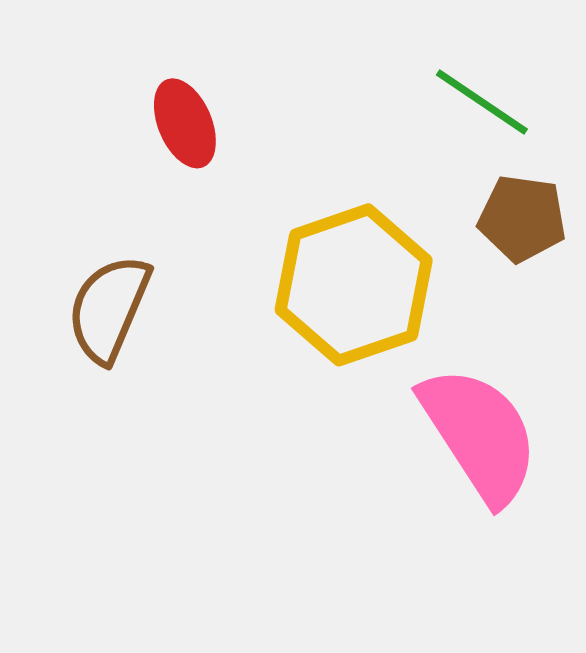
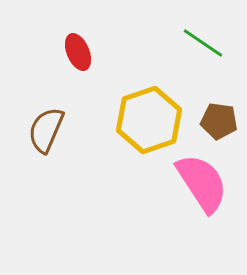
brown pentagon: (522, 218) -> (219, 121), moved

